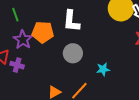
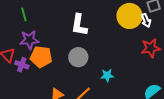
orange pentagon: (43, 32) -> (41, 57), moved
purple star: (23, 40) -> (29, 40), turned 30

